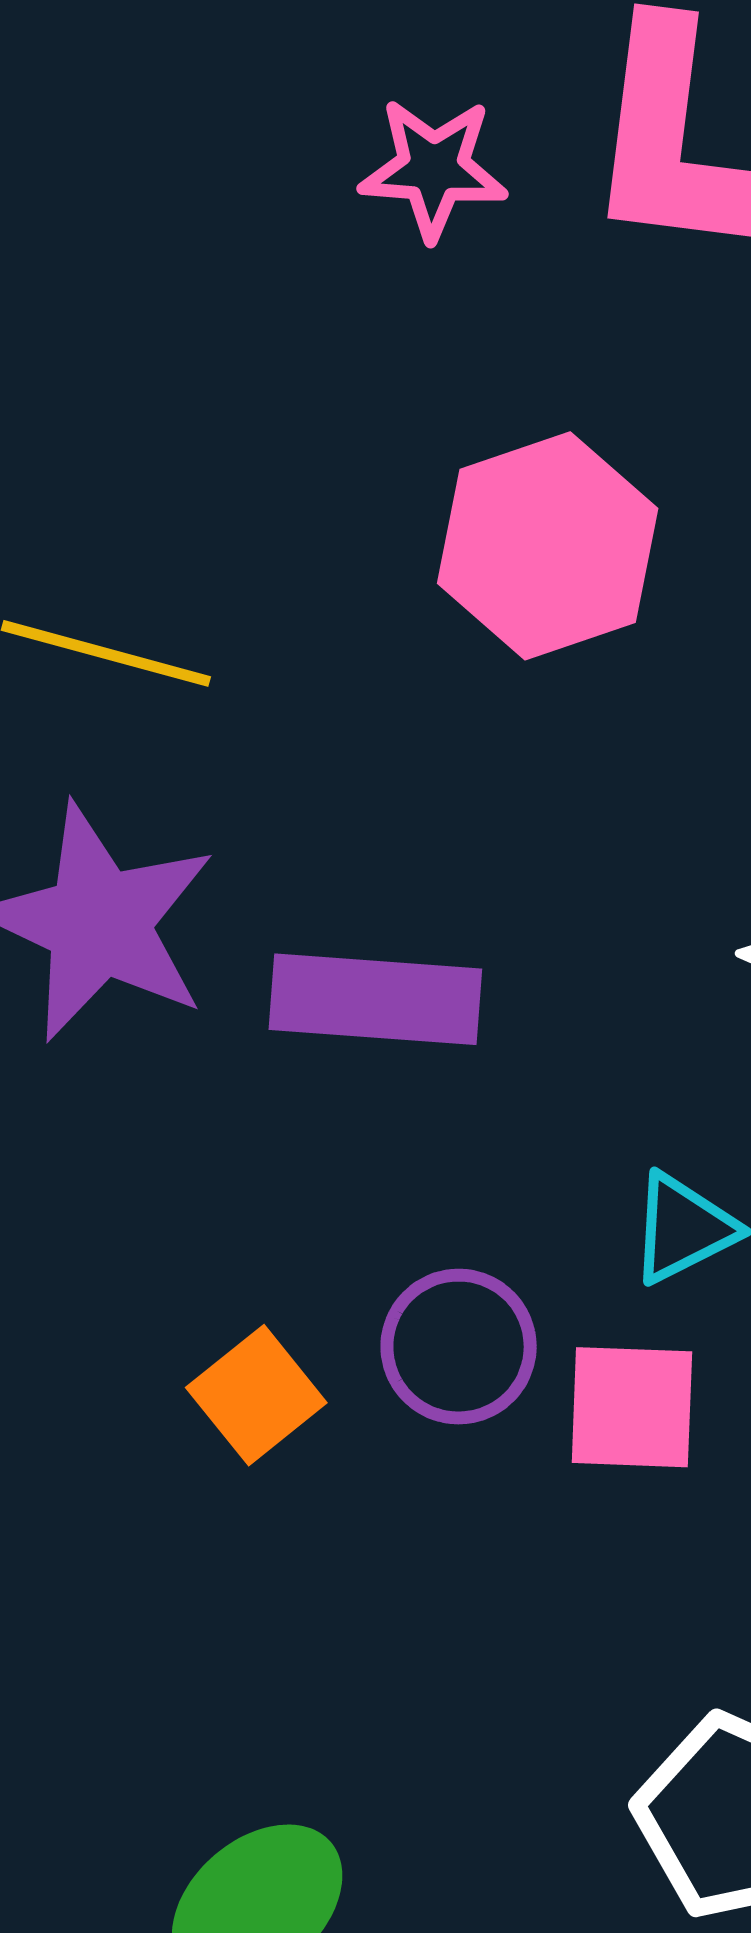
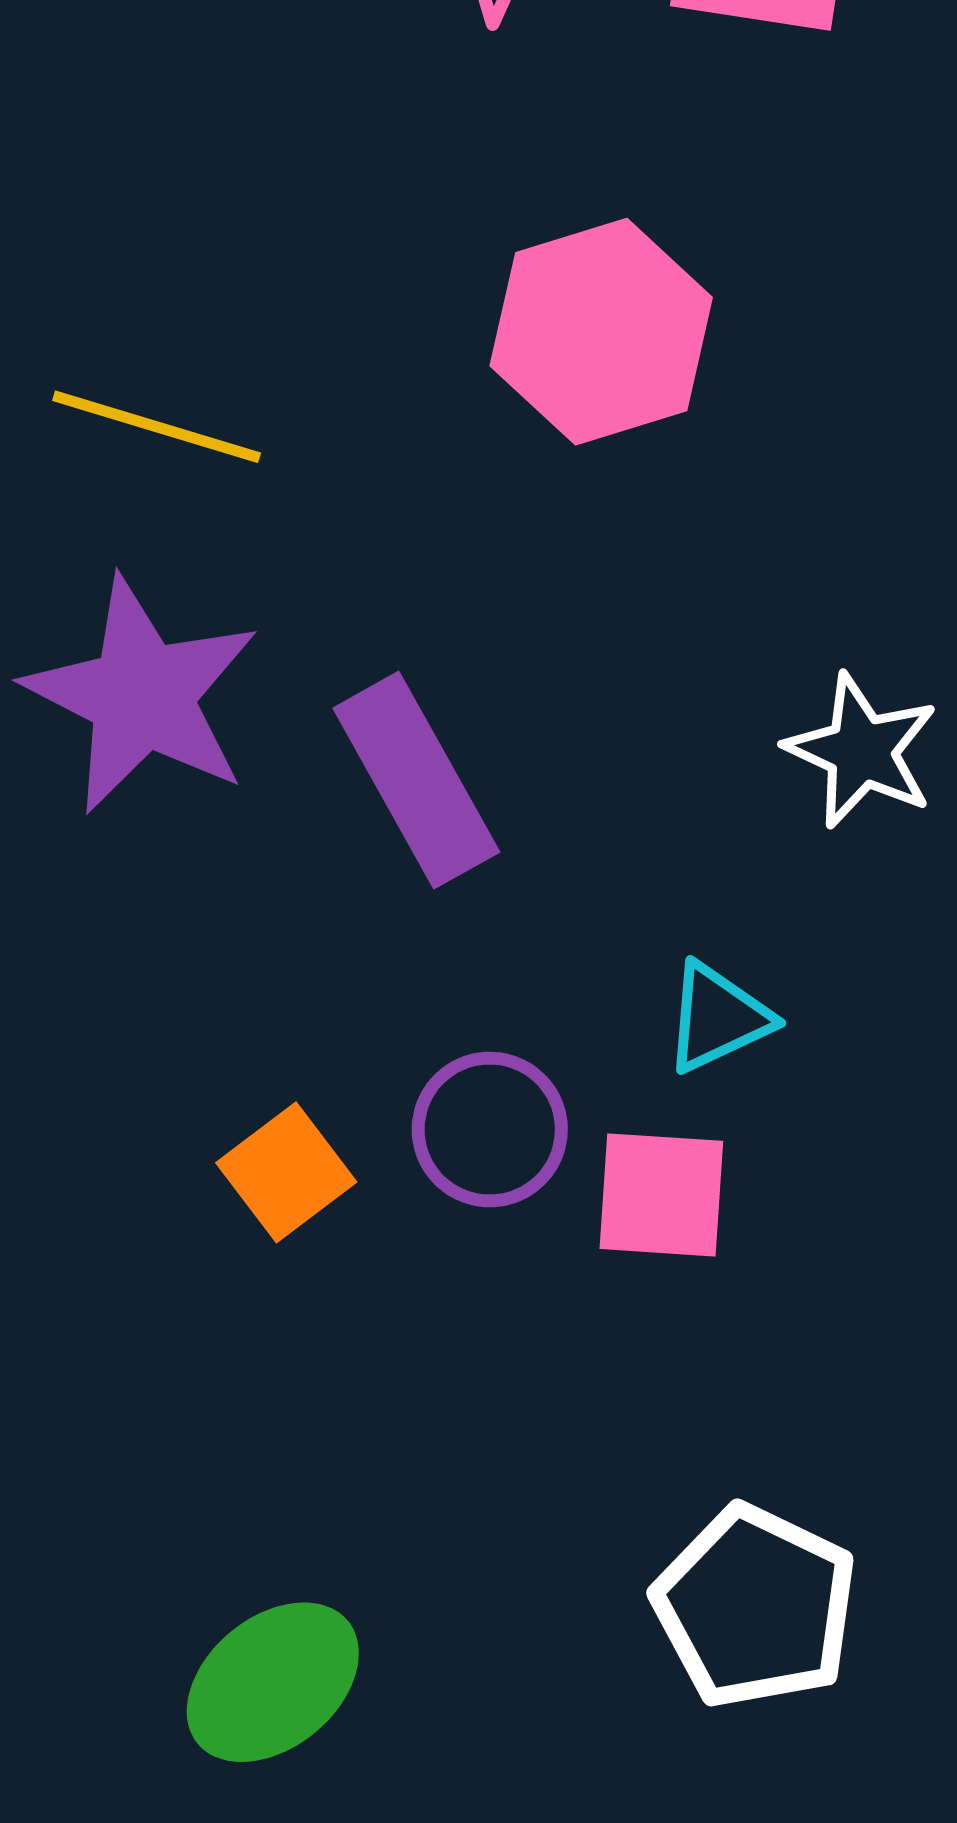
purple rectangle: (375, 999) -> (416, 780), turned 55

